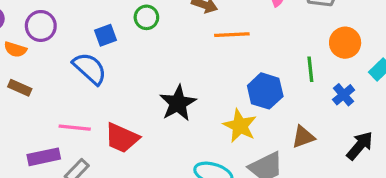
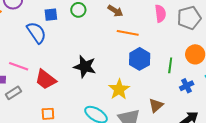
blue hexagon: (265, 91) -> (140, 59), moved
black star: (178, 103) -> (85, 67), turned 30
brown triangle: (303, 137) -> (156, 105), turned -35

